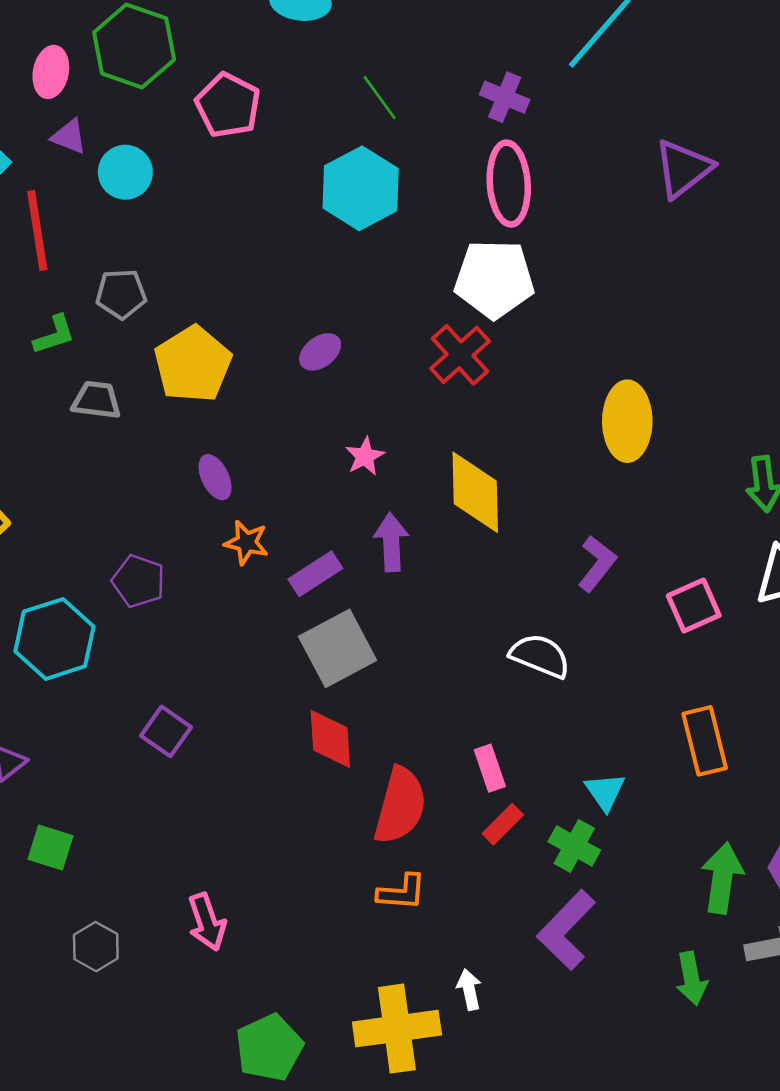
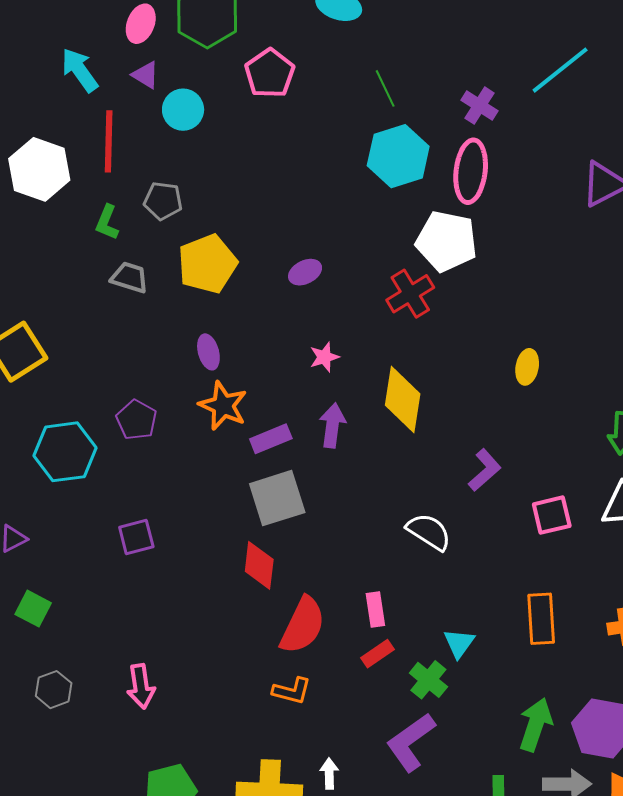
cyan hexagon: (361, 188) -> (398, 156), moved
green L-shape: (54, 335) -> (107, 222), turned 120
yellow ellipse: (627, 421) -> (527, 367), size x0.6
orange star: (246, 543) -> (223, 406), size x1.4
purple square: (166, 731) -> (136, 537), turned 30

